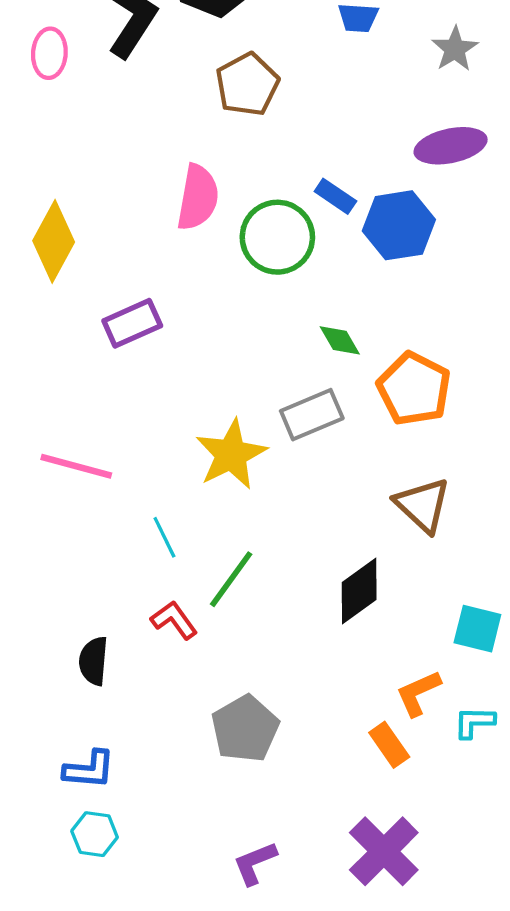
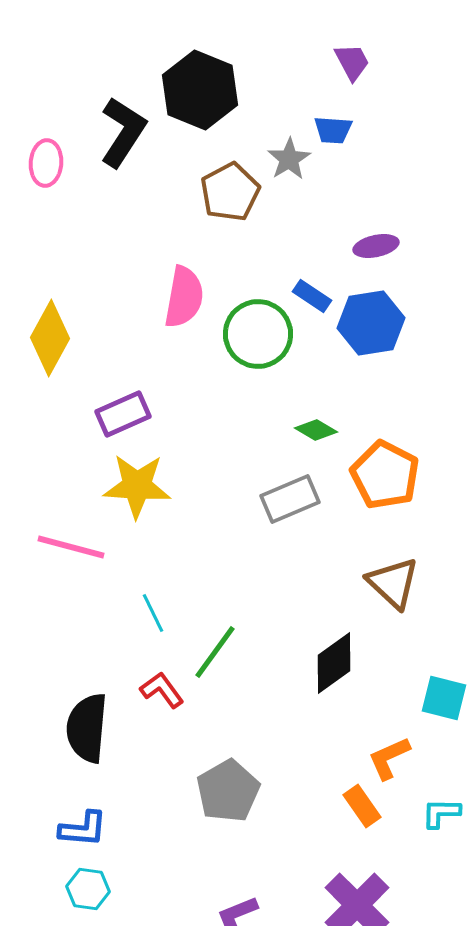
gray star: (455, 49) -> (289, 159), moved
purple ellipse: (451, 146) -> (376, 246), moved, size x0.7
green diamond: (340, 340) -> (316, 430), turned -30
yellow star: (231, 454) -> (137, 486), moved, turned 30
black semicircle: (93, 661) -> (87, 728), size x1.5
cyan L-shape: (474, 722) -> (441, 813), moved

